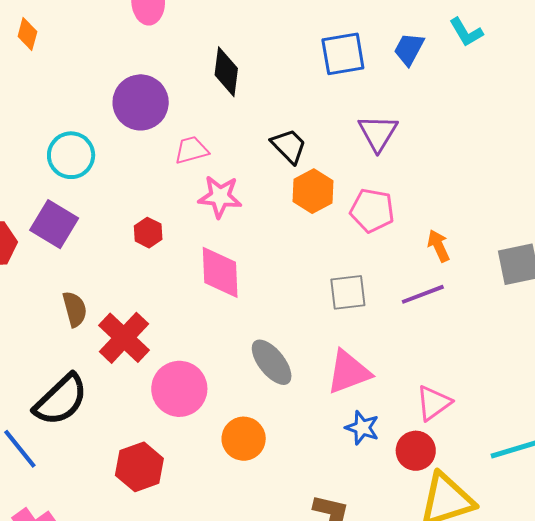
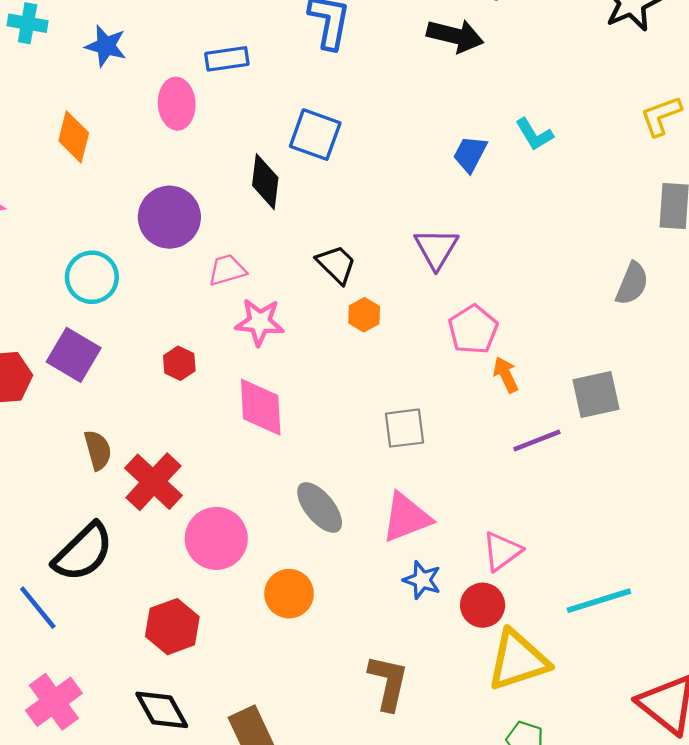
orange diamond: (27, 34) -> (74, 137), moved, size x1.4
blue square: (343, 54) -> (315, 135), moved, turned 30
orange hexagon: (313, 191) -> (364, 315), size x0.7
pink pentagon: (372, 210) -> (473, 330), moved, turned 30
purple line: (423, 294) -> (537, 441), moved

